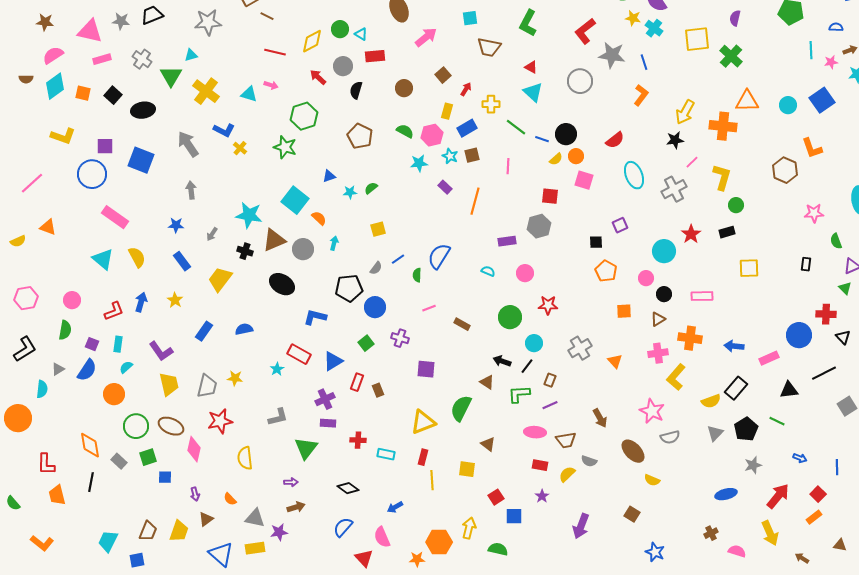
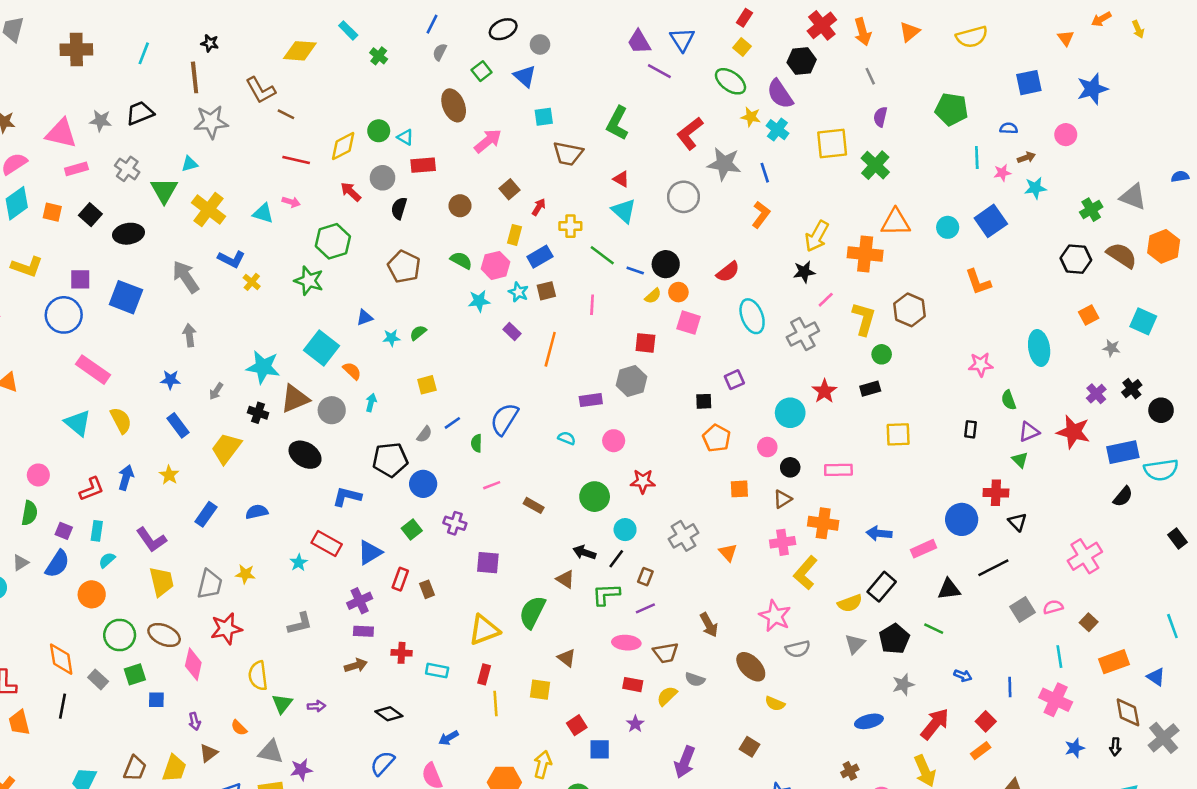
brown hexagon: (785, 170) -> (910, 310), moved
green triangle: (306, 448) -> (282, 704), moved, size x0.7
brown arrow: (296, 507) -> (356, 665), moved

